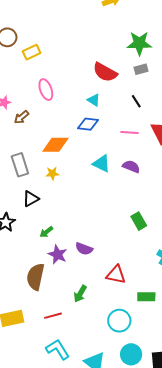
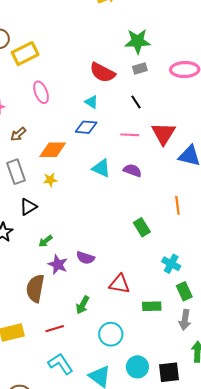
yellow rectangle: (32, 52) -> (25, 54), size x1.4
brown arrow: (21, 117) -> (18, 134), moved
cyan circle: (119, 321) -> (111, 334), moved

